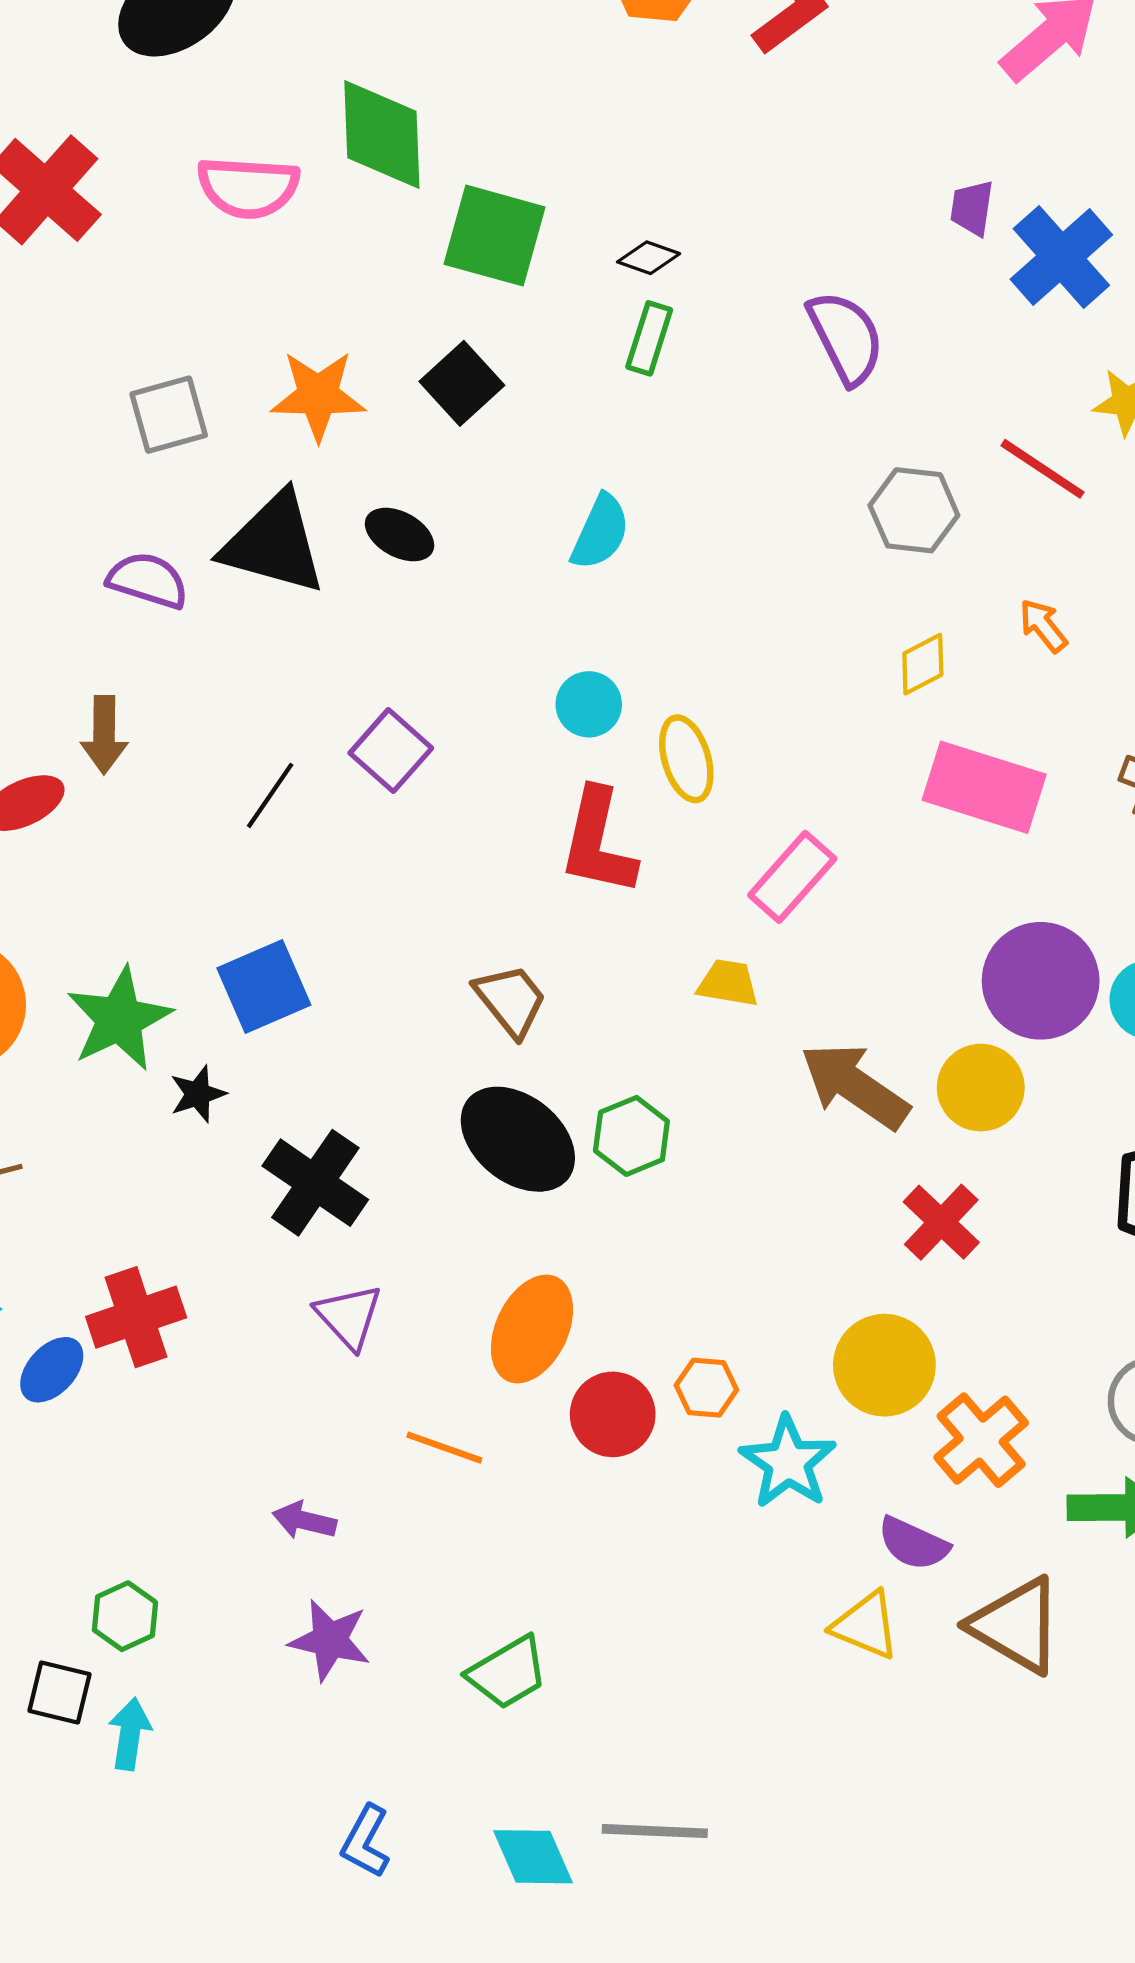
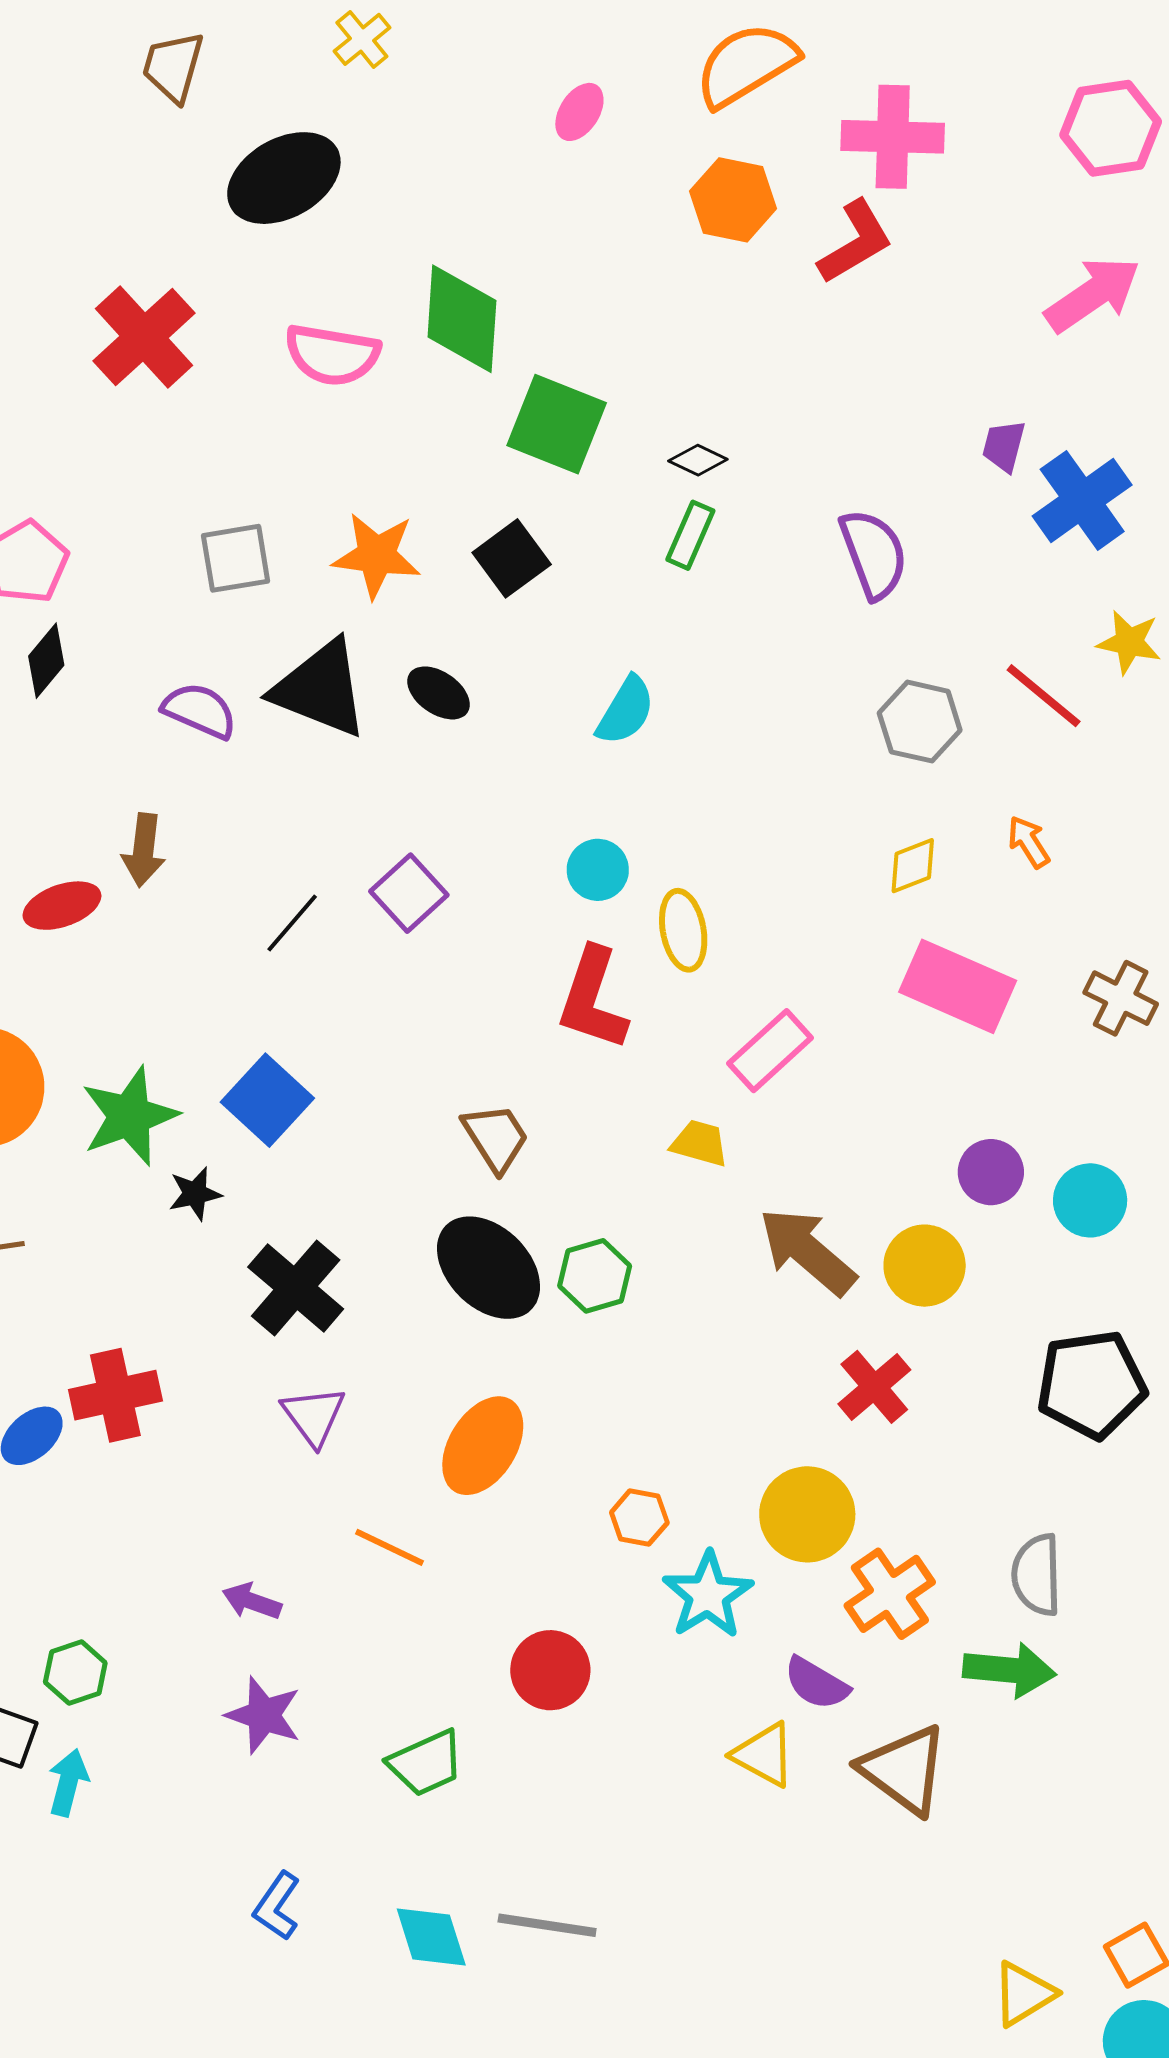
purple circle: (1041, 981) -> (991, 1172), size x0.6
blue square: (264, 986) -> (267, 1100), turned -30
red circle: (613, 1414) -> (550, 1670), moved

